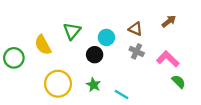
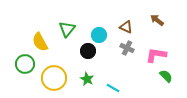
brown arrow: (169, 21) -> (157, 20), turned -104
green circle: (14, 58) -> (25, 64), moved
pink L-shape: (168, 59) -> (156, 55), turned -35

